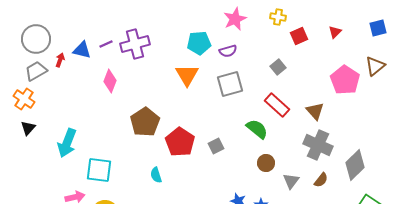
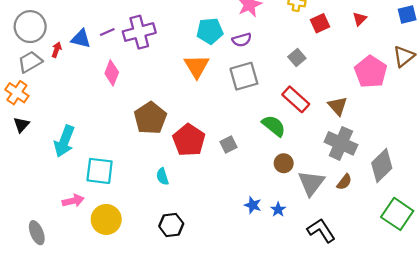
gray triangle: (291, 181) -> (311, 183), size x1.5

